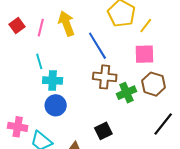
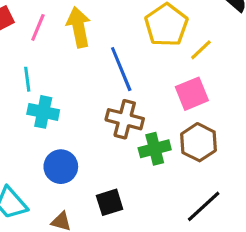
pink square: (144, 54) -> (192, 94), turned -30
blue circle: (56, 105) -> (61, 167), moved

